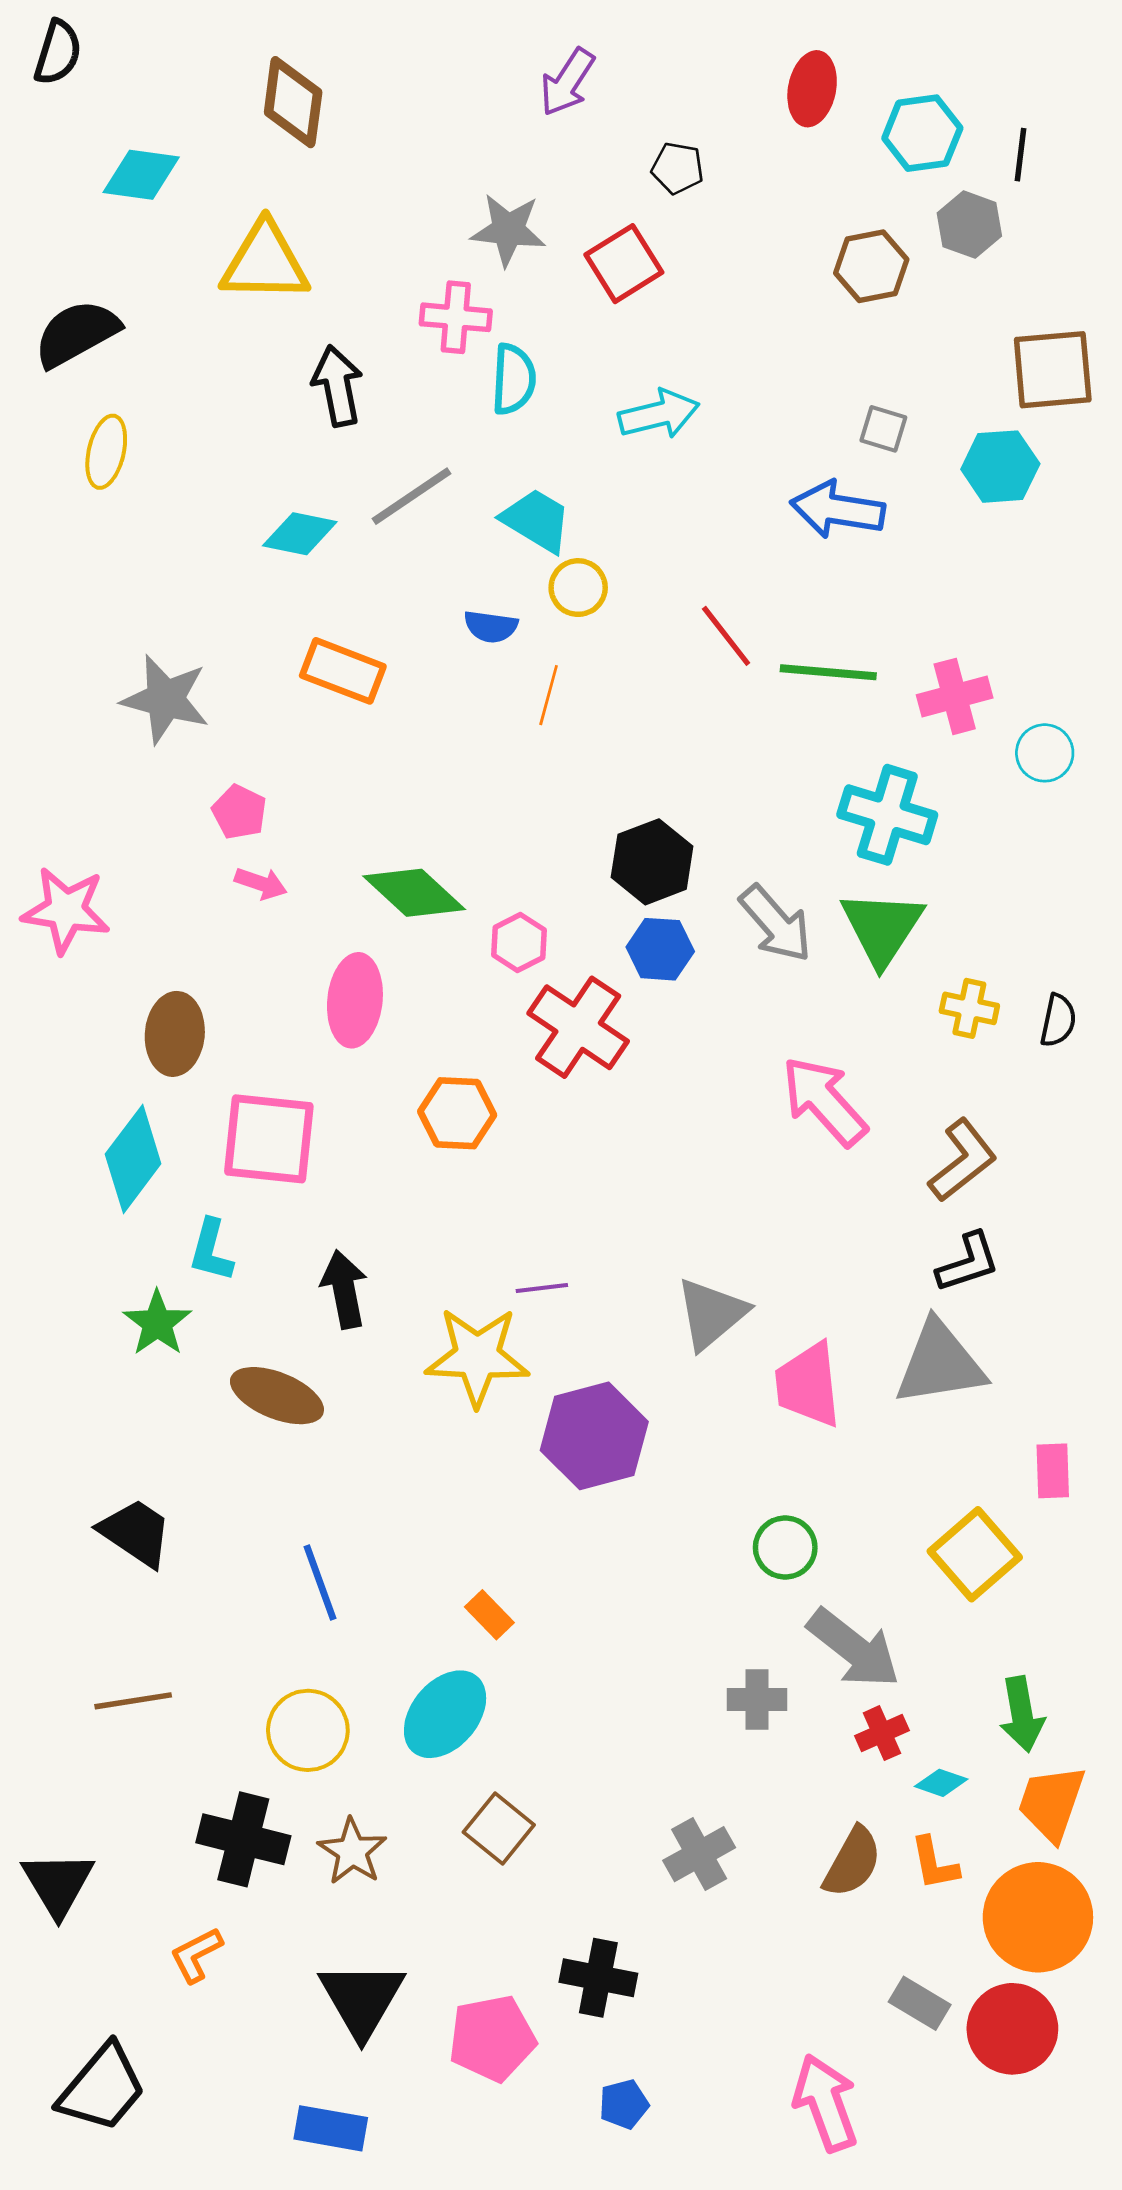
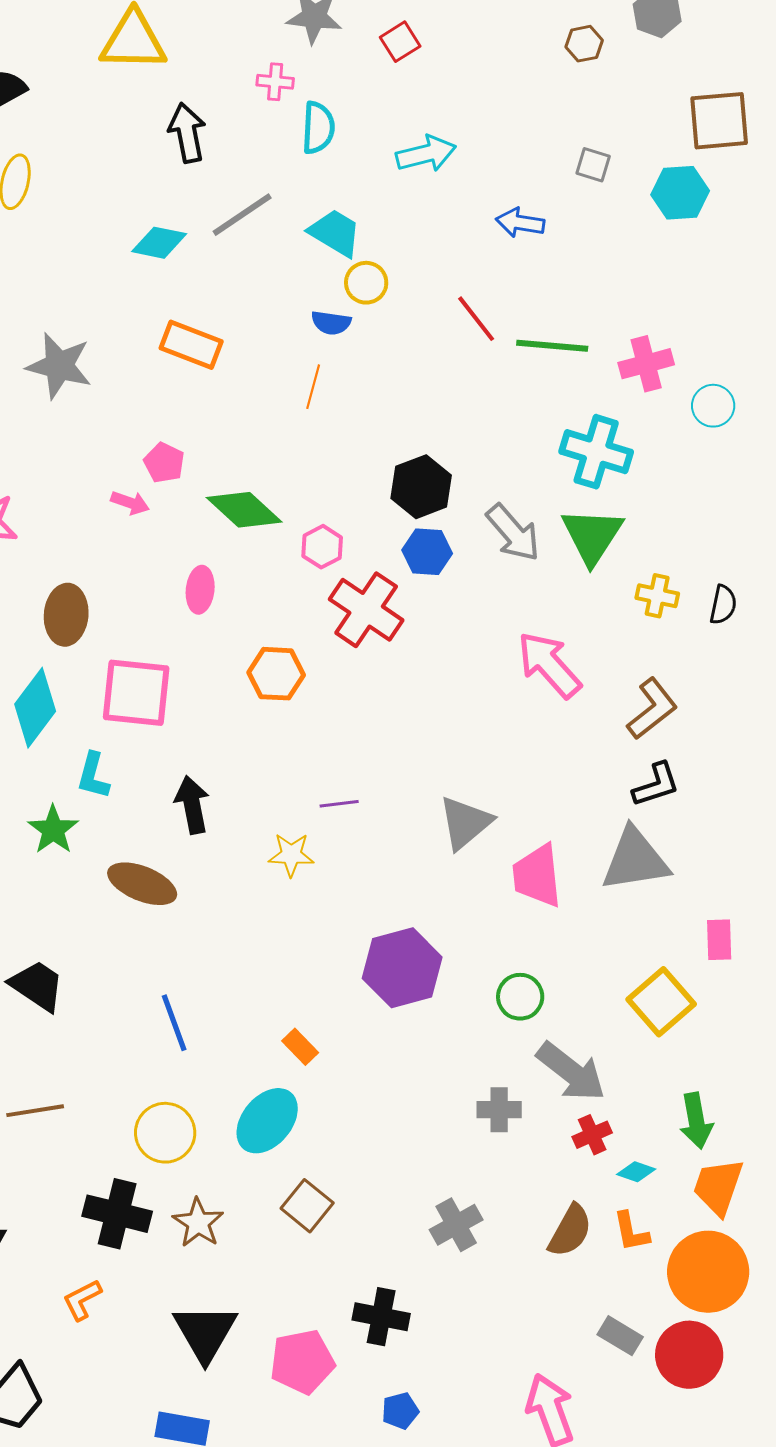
red square: (624, 264) -> (400, 42), size x0.7
brown hexagon: (871, 266) -> (584, 44), size x0.7
pink cross: (456, 317) -> (275, 82), size x0.7
blue arrow: (838, 510) -> (520, 223), moved, size x0.7
blue semicircle: (491, 627) -> (331, 323), moved
orange line: (549, 695) -> (313, 387), moved
pink pentagon: (239, 812) -> (164, 463), moved
pink ellipse: (355, 1000) -> (200, 590), size x0.7
yellow star: (477, 1357) -> (291, 855), size x0.6
purple hexagon: (594, 1436) -> (402, 968), moved

